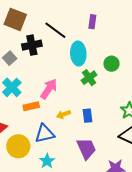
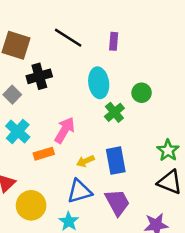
black line: (55, 30) -> (68, 38), moved
blue rectangle: (88, 116) -> (116, 161), size x1.5
blue triangle: (45, 134) -> (80, 191), moved

